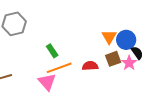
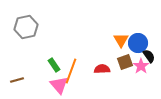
green rectangle: (52, 51) -> (54, 65), moved
orange line: (59, 68) -> (71, 71), turned -50

